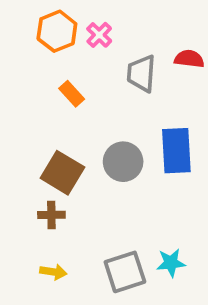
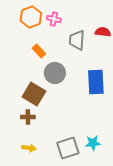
pink cross: (99, 35) -> (54, 19), turned -32
gray circle: (123, 162) -> (55, 73), moved

